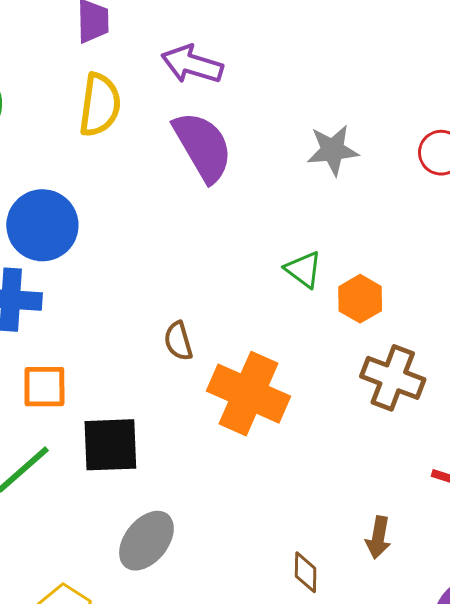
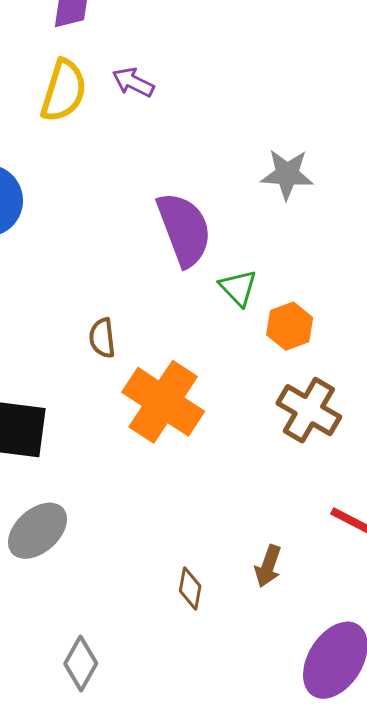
purple arrow: (192, 64) -> (133, 82), moved, size x0.7
purple semicircle: (203, 147) -> (184, 229), moved

